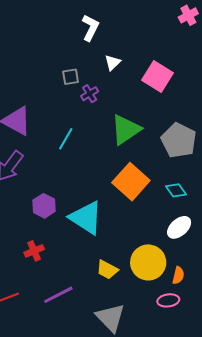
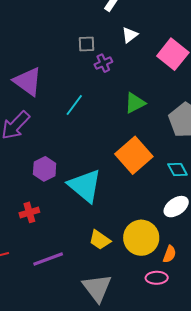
green triangle: (126, 130) -> (135, 103), size x0.7

